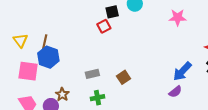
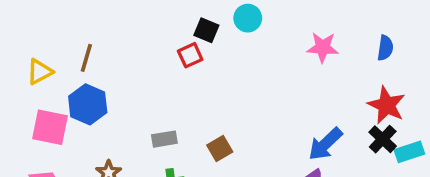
black square: (112, 12) -> (206, 30), turned 32
yellow triangle: (21, 40) -> (40, 72), turned 35
brown line: (45, 42) -> (86, 58), moved

